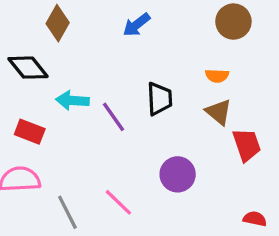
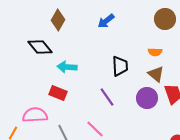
purple line: (113, 117) -> (107, 97), moved
red rectangle: (30, 132) -> (58, 93), moved
purple circle: (178, 174) -> (147, 98), moved

